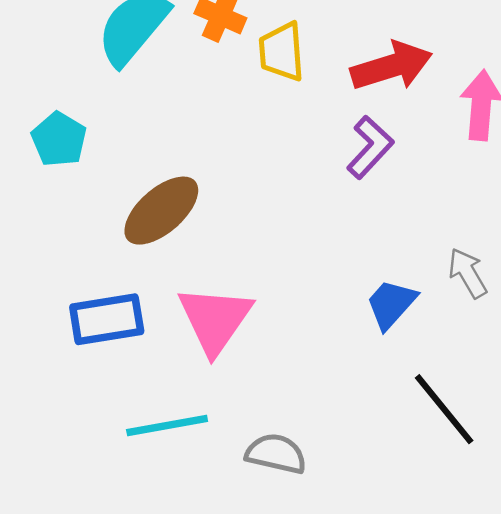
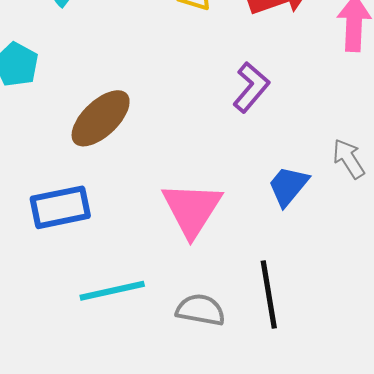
purple L-shape: (370, 147) -> (251, 87), moved
pink triangle: (215, 320) -> (192, 209), moved
black line: (444, 409) -> (269, 294), moved, turned 32

